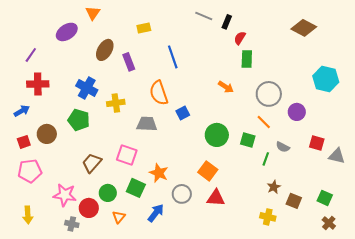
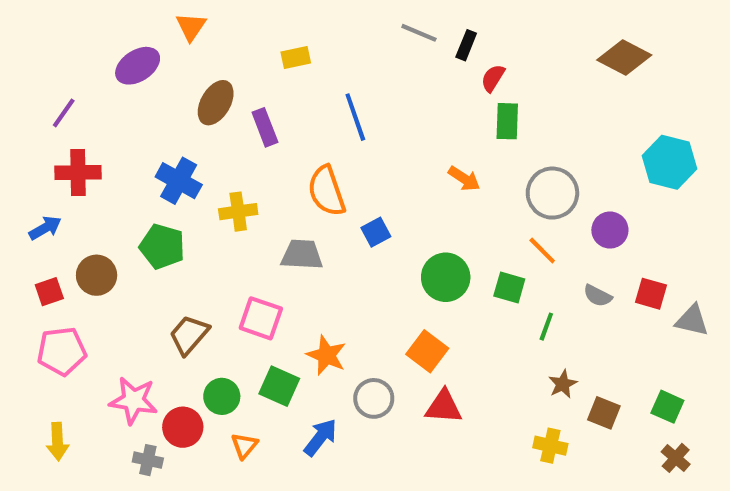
gray semicircle: (283, 147) -> (598, 296), moved

